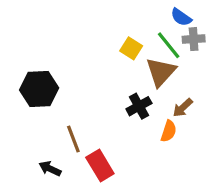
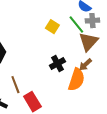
brown triangle: (161, 72) -> (88, 42), moved
orange semicircle: (169, 131) -> (76, 80), size x1.6

